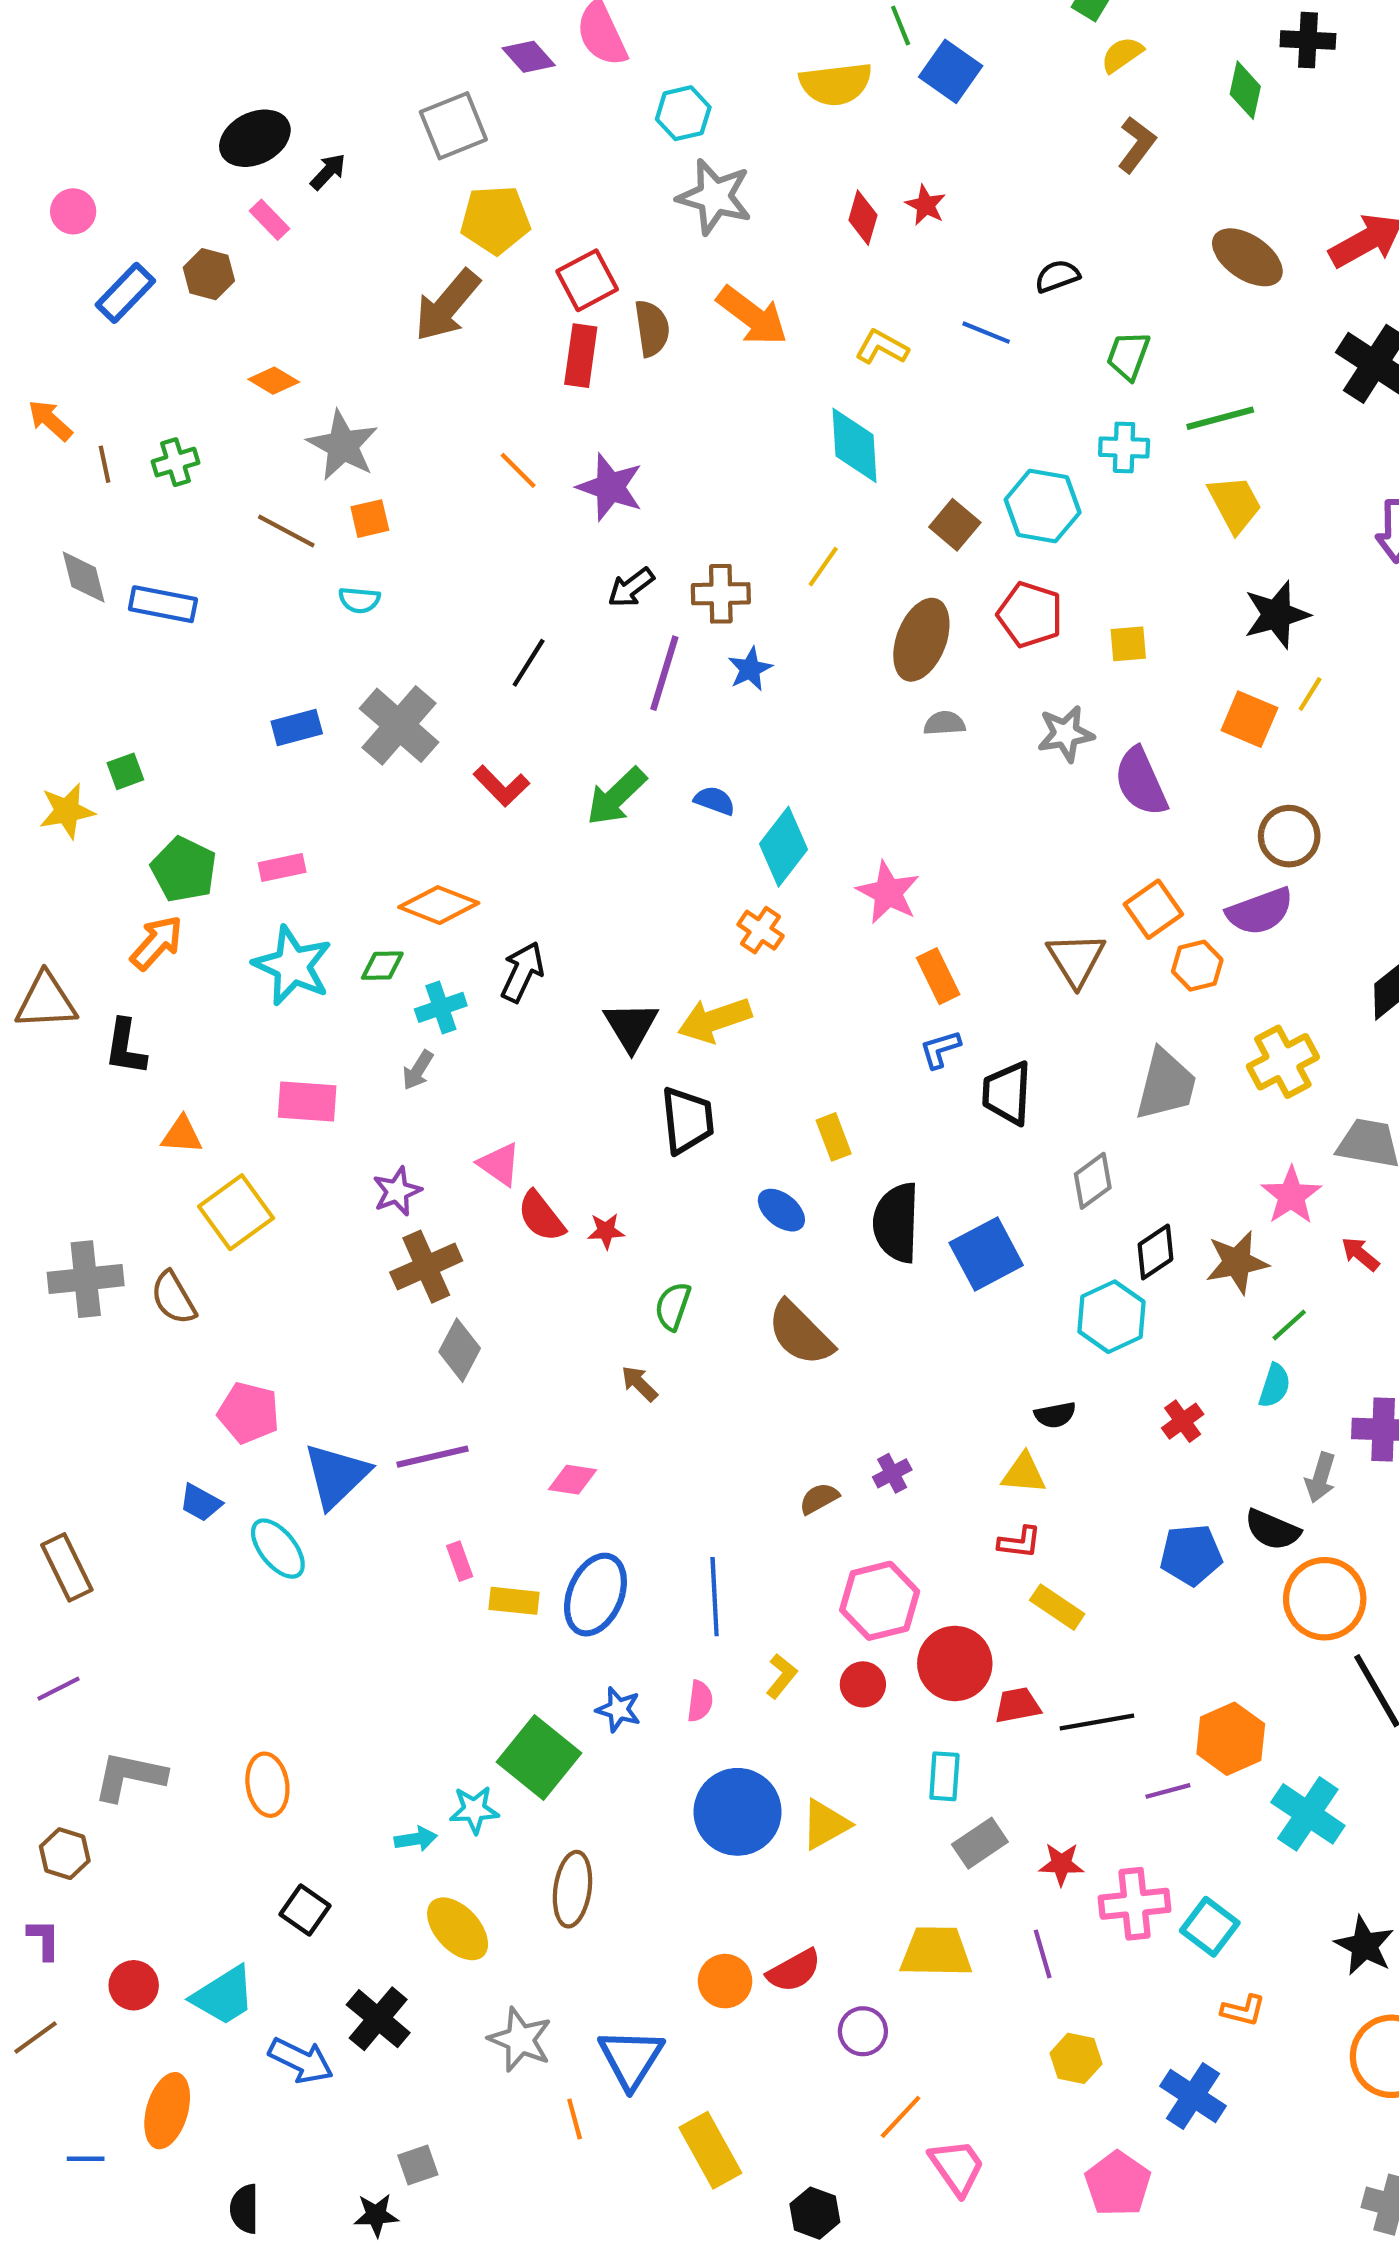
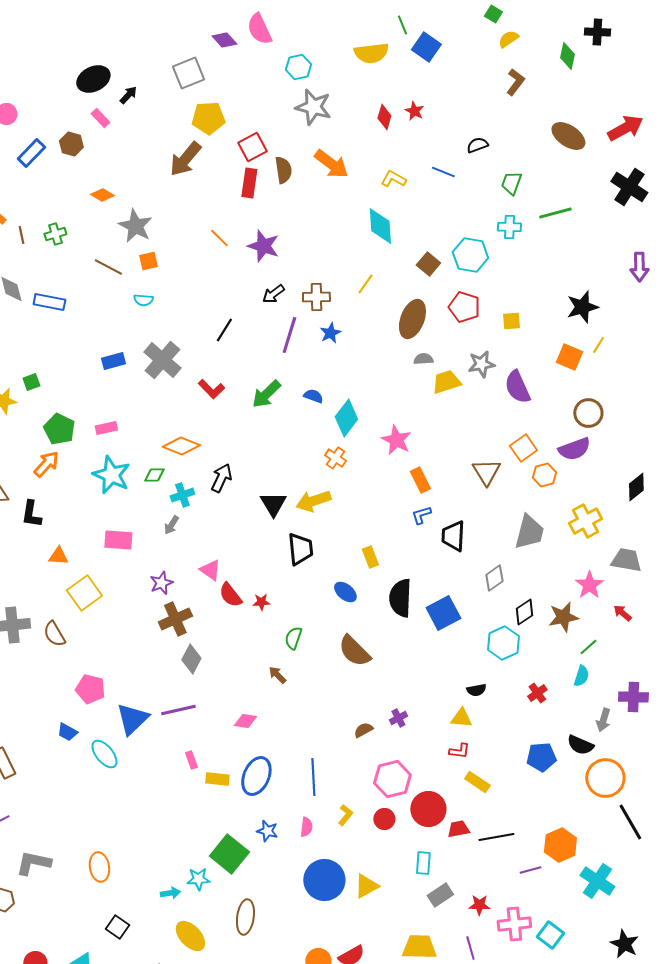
yellow trapezoid: (1235, 504) -> (446, 382), moved, turned -80

